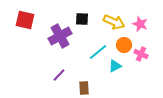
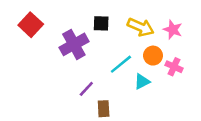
red square: (25, 20) -> (31, 25), turned 30
purple line: (59, 75) -> (86, 89), moved

